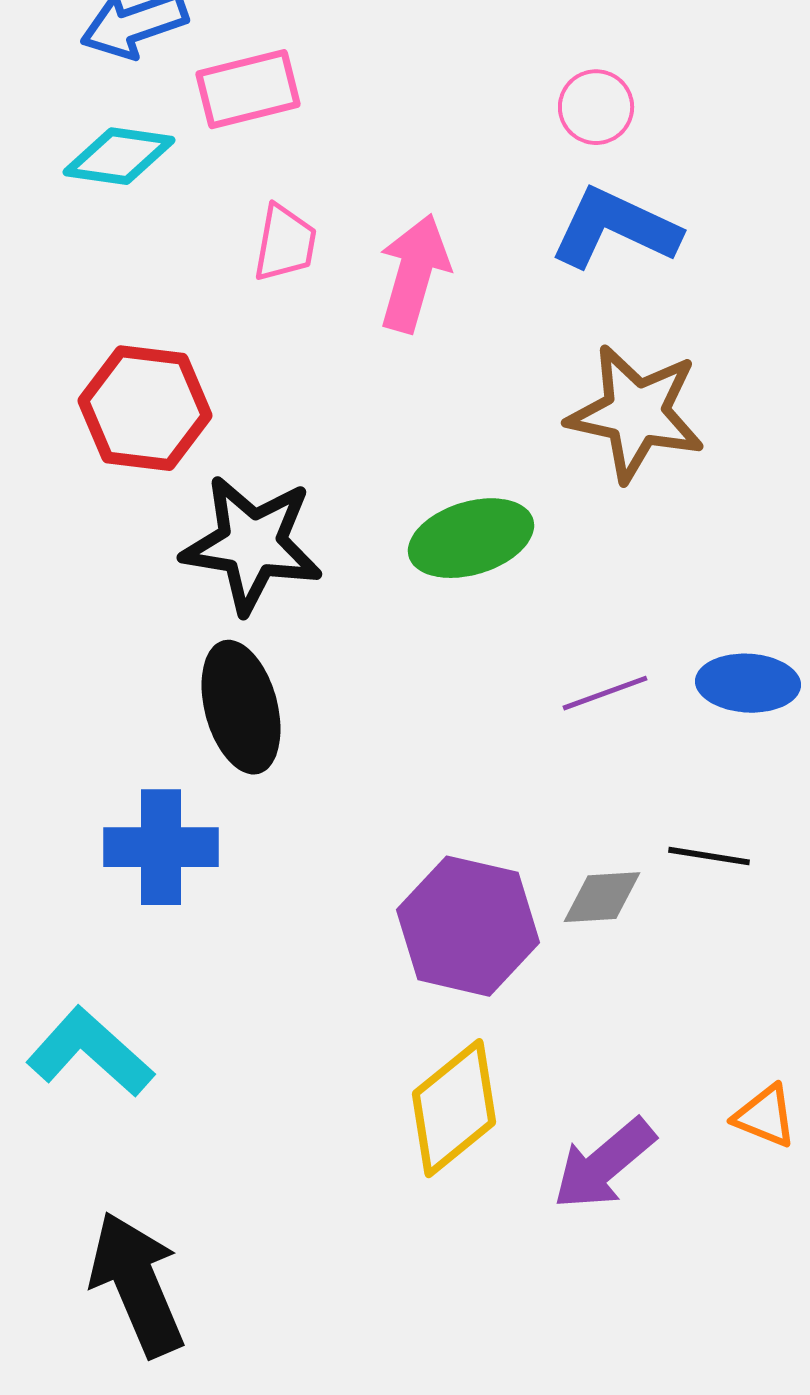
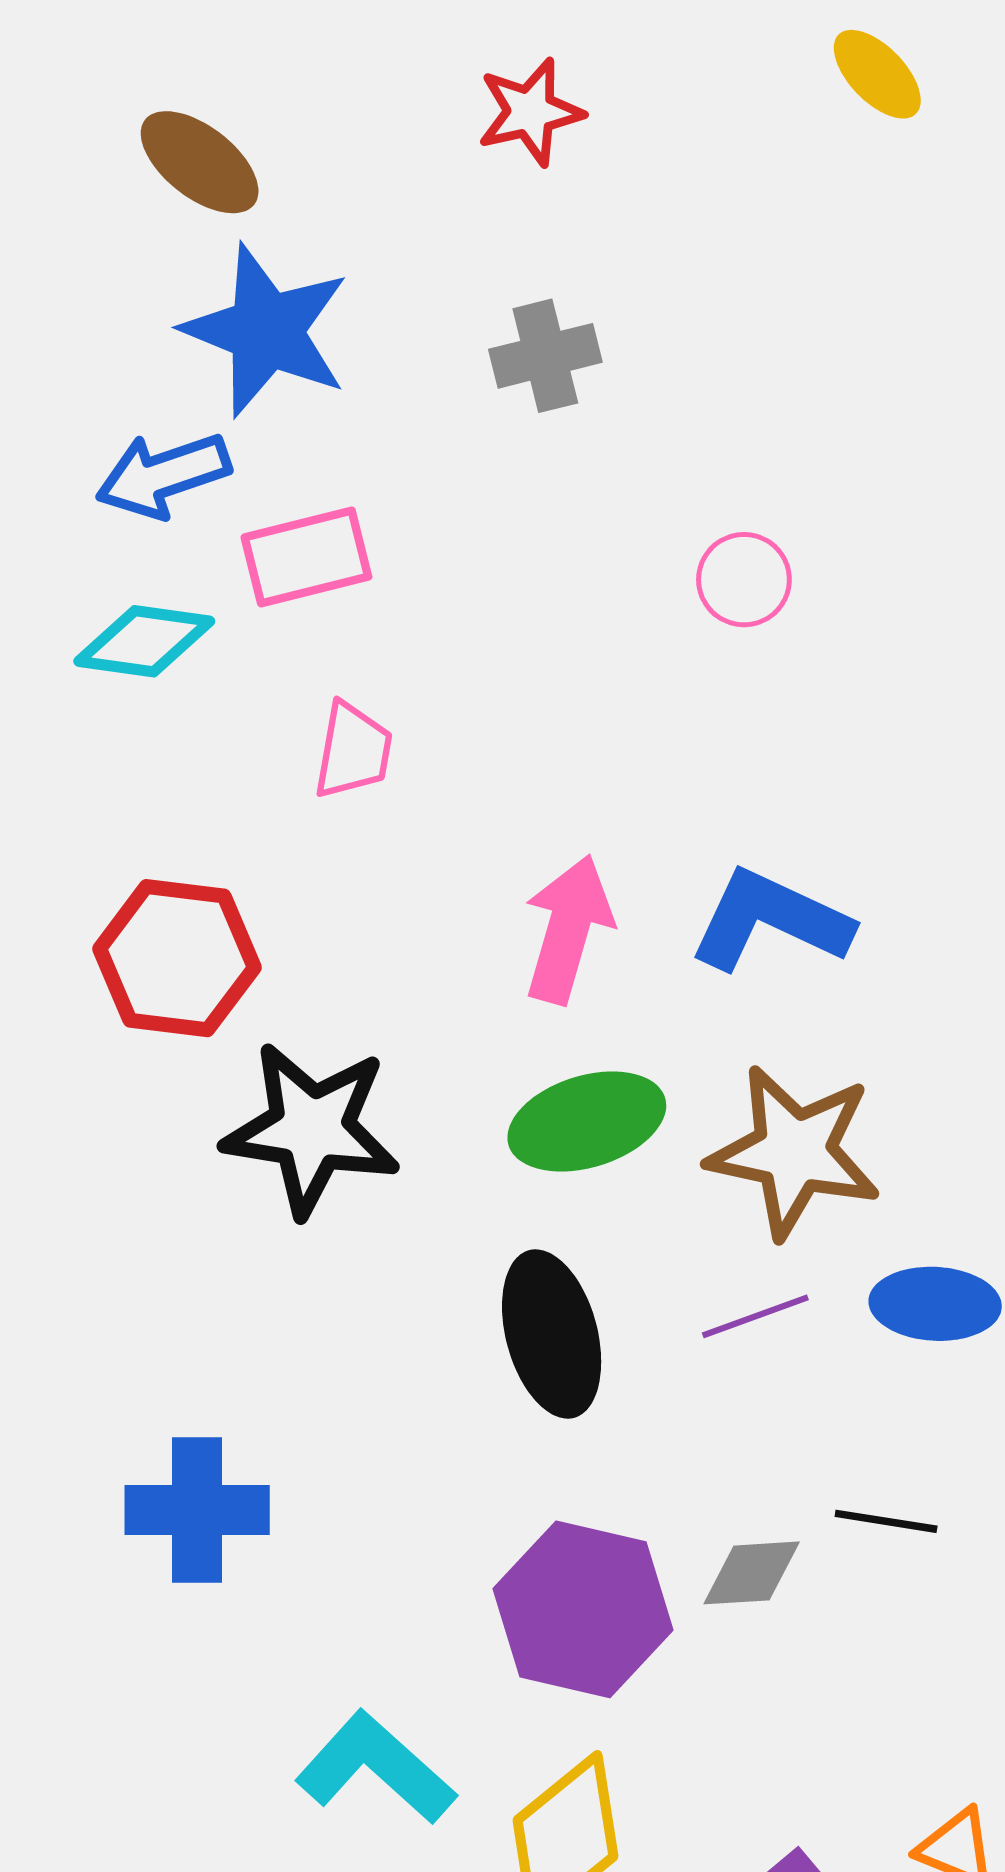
blue L-shape: (615, 228) -> (770, 920), moved
pink arrow: (414, 273) -> (568, 929), moved
brown star: (636, 413) -> (794, 1152), moved
black ellipse: (241, 707) -> (552, 1334), moved
cyan L-shape: (90, 1052) -> (376, 1768), moved

